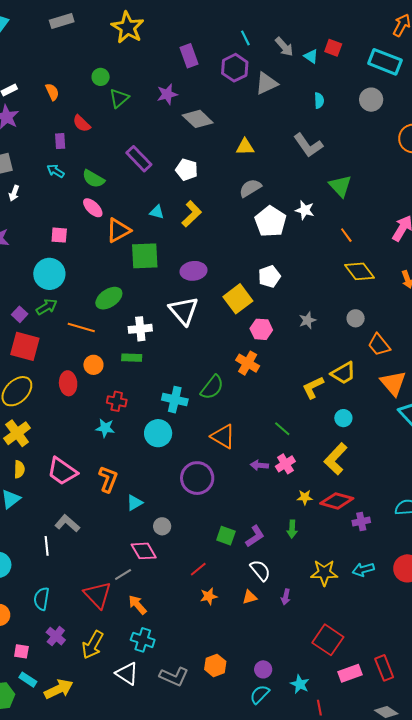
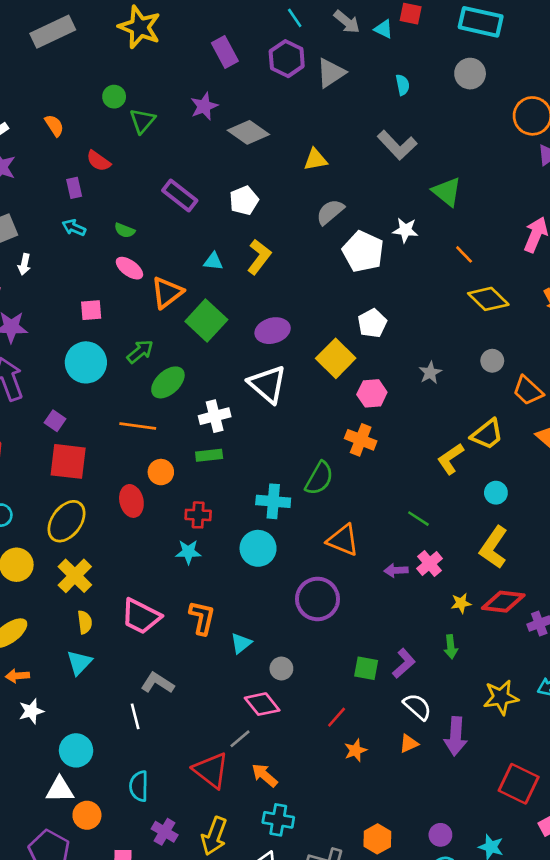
gray rectangle: (62, 21) -> (53, 32), size x1.4
white pentagon: (187, 170) -> (244, 201), turned -30
green semicircle: (93, 179) -> (125, 230), size x0.7
green square: (145, 256) -> (206, 321), turned -36
green arrow: (47, 307) -> (140, 352), moved
purple arrow: (286, 597) -> (456, 736), size x1.8

